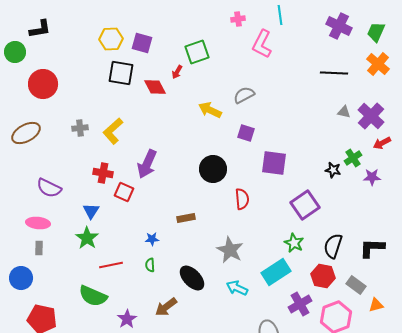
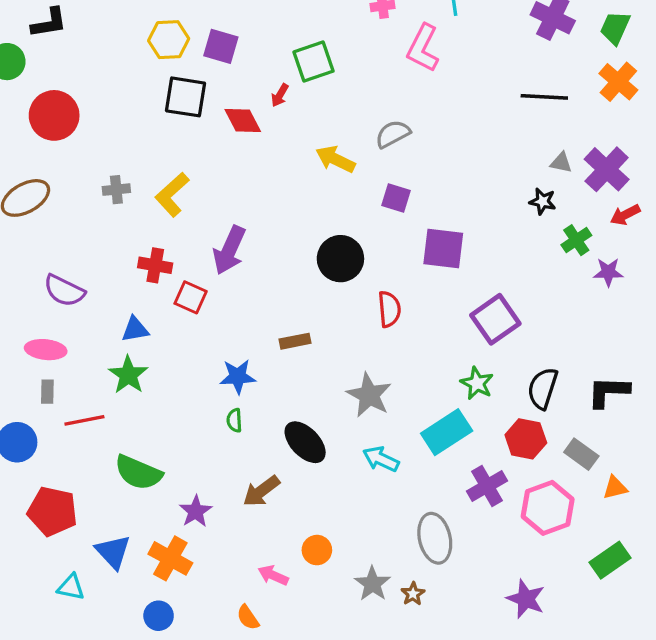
black star: (333, 170) -> (543, 201), moved
blue triangle: (91, 211) -> (135, 329), turned 48
blue star: (152, 239) -> (238, 377), size x1.5
red line: (111, 265) -> (84, 420), moved

